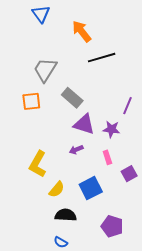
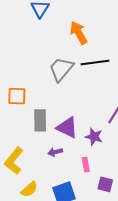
gray trapezoid: (45, 70) -> (61, 69), moved
gray rectangle: (72, 98) -> (40, 120), moved, turned 40
purple square: (129, 174) -> (105, 184), turned 35

